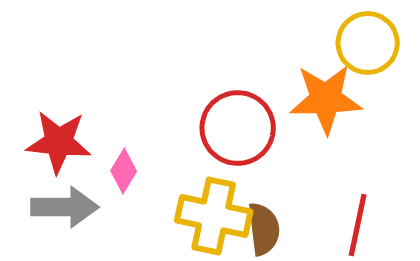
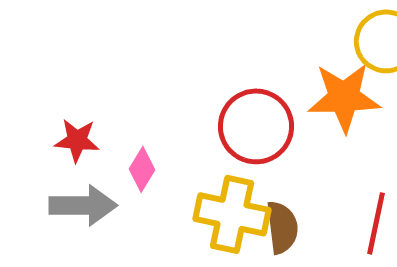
red star: (59, 142) -> (77, 140), size x0.7

